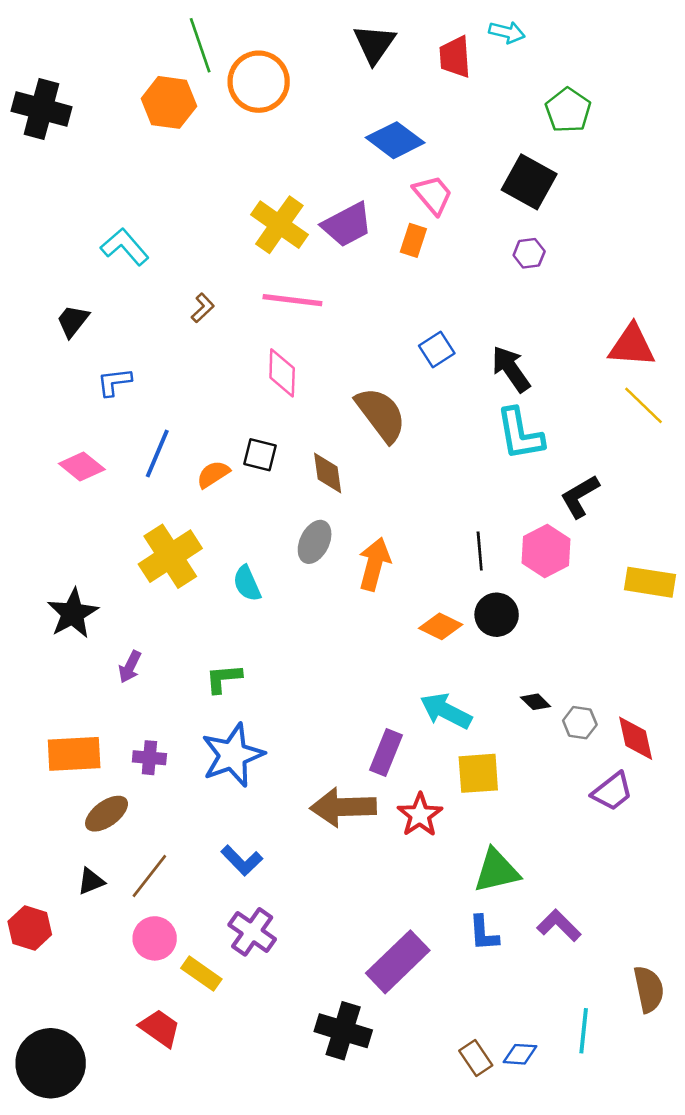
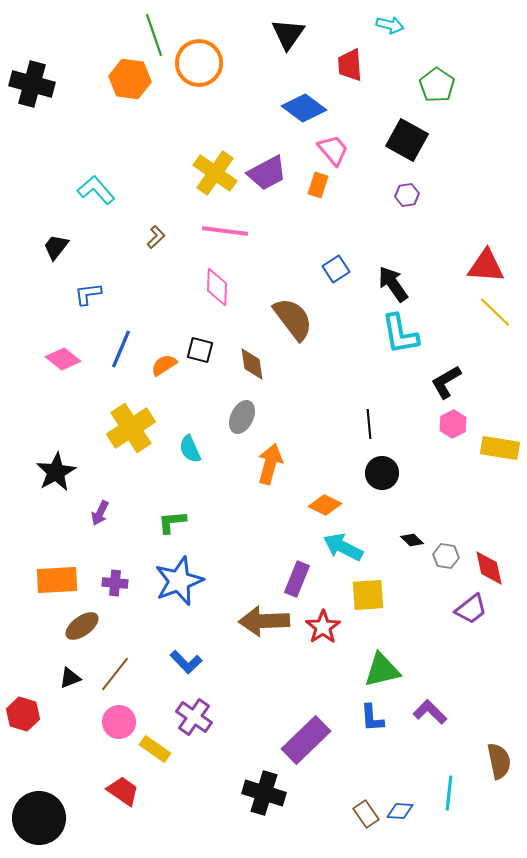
red trapezoid: (455, 57) -> (350, 65), moved
pink hexagon: (546, 551) -> (453, 424), moved, size x0.7
orange arrow: (374, 564) -> (270, 464), moved
orange diamond: (441, 626) -> (325, 505), moved

